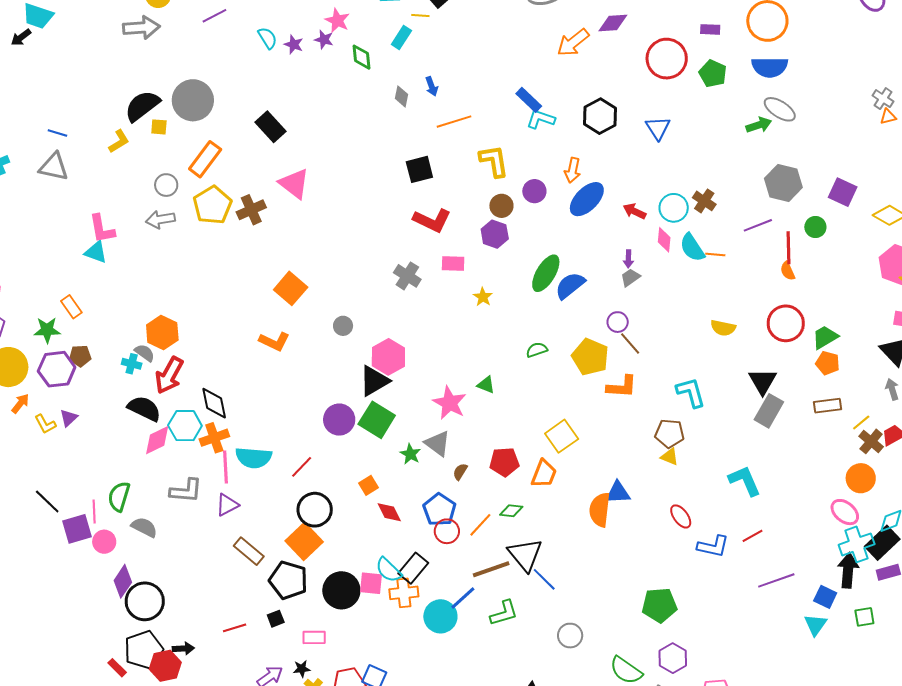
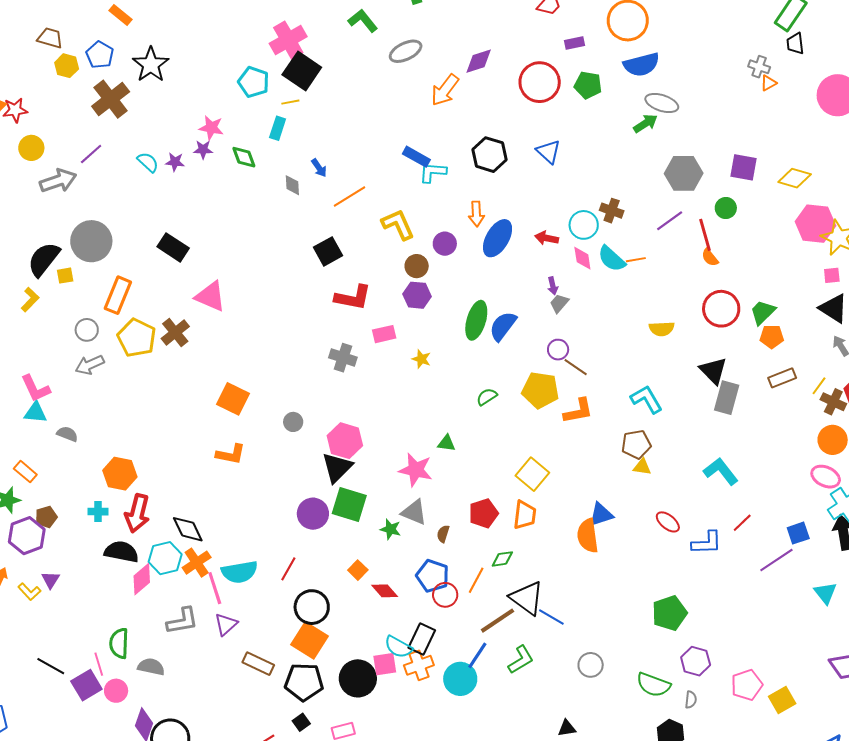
gray arrow: (141, 28) -> (58, 181), moved
gray semicircle: (145, 353) -> (67, 434), moved
blue square: (825, 597) -> (798, 533), moved, turned -30

